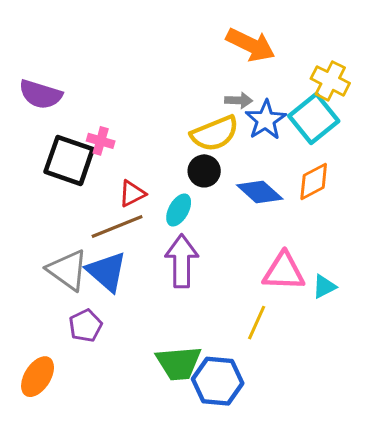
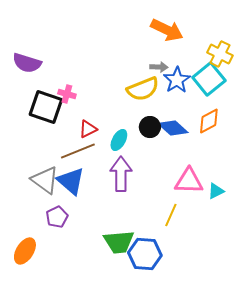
black circle: (204, 171) -> (150, 127), moved

